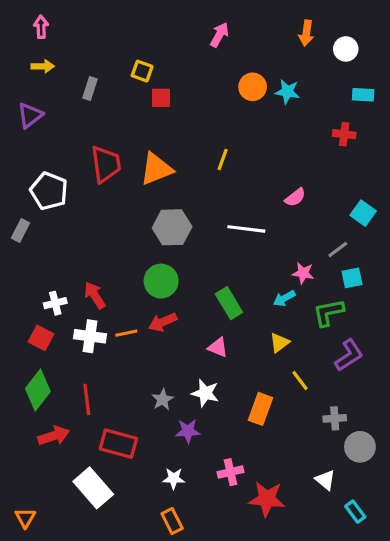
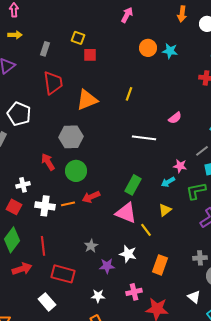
red trapezoid: (106, 164) -> (53, 83), moved
gray hexagon: (172, 227) -> (71, 137), moved
green circle: (161, 281) -> (76, 171), moved
red arrow: (95, 295) -> (48, 162), moved
green rectangle: (229, 303) -> (133, 185), turned 60
pink triangle: (218, 347) -> (126, 213), size x1.6
yellow line: (300, 380) -> (146, 230), moved
white star: (205, 393) -> (128, 254), moved
orange rectangle: (261, 409) -> (160, 265), moved
white rectangle: (93, 488) -> (47, 302), size x0.7

